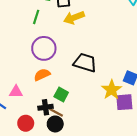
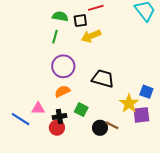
black cross: (46, 107) -> (59, 117), moved
brown line: (56, 112) -> (112, 125), moved
red circle: (26, 123) -> (57, 128), moved
black circle: (55, 124) -> (100, 128), moved

